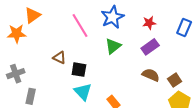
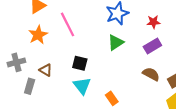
pink line: (80, 26) -> (68, 24), moved
orange star: (17, 34) -> (38, 35), moved, turned -30
brown triangle: (59, 58) -> (46, 70), moved

